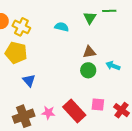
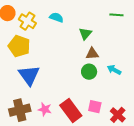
green triangle: (90, 18) -> (85, 34), moved
cyan semicircle: (62, 27) -> (56, 17), moved
blue triangle: (29, 80) -> (29, 75), size x1.6

